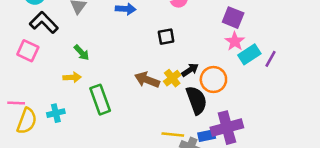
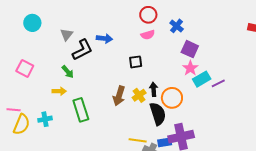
black L-shape: (44, 23) -> (82, 50), moved, turned 105
purple line: (271, 59) -> (218, 83), turned 32
black arrow: (190, 70) -> (154, 89), turned -64
brown arrow: (147, 80) -> (119, 96), turned -96

